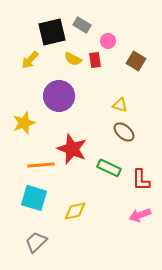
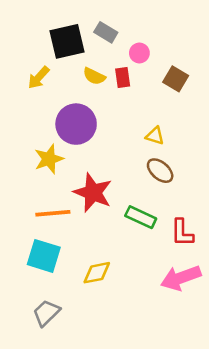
yellow star: (24, 123) -> (49, 159), moved
pink arrow: (140, 215) -> (181, 278), size x1.4

